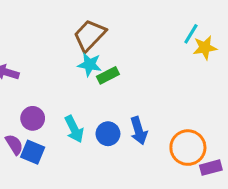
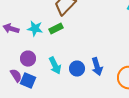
cyan star: (90, 65) -> (35, 29), moved
green rectangle: (108, 75) -> (56, 29), moved

